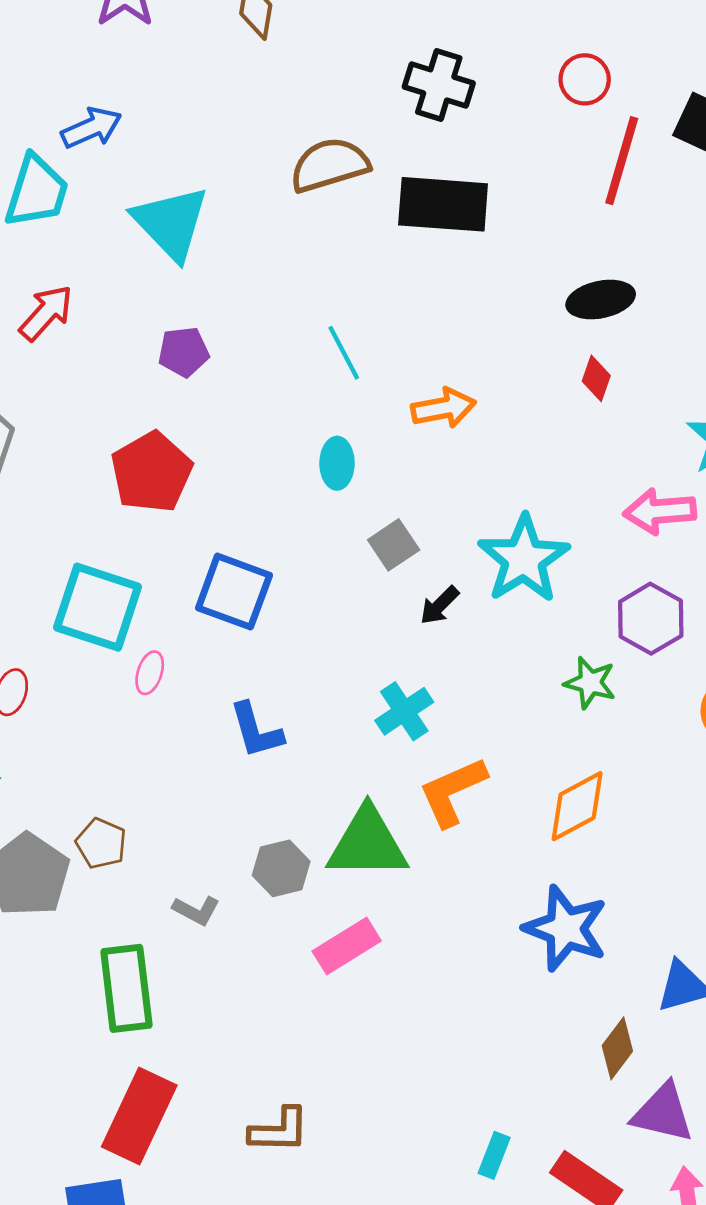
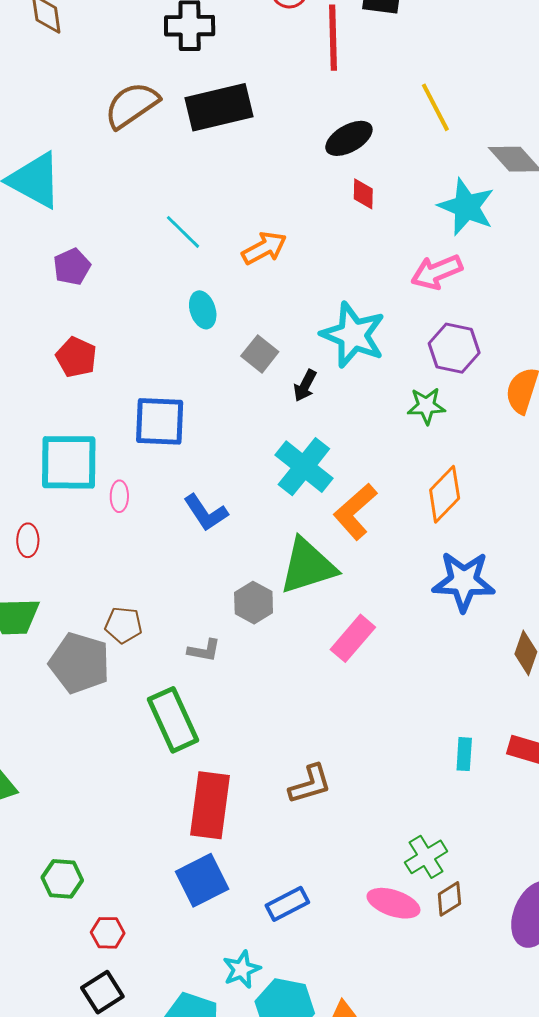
red pentagon: (151, 472) -> (76, 357), size x0.7
cyan cross: (404, 711) -> (304, 467), size x1.4
pink rectangle: (347, 946) -> (353, 638), moved

